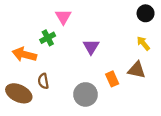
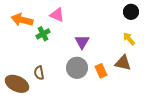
pink triangle: (63, 17) -> (57, 15), turned -35
orange arrow: (24, 54) -> (22, 20), moved
gray circle: (86, 94) -> (77, 68), moved

